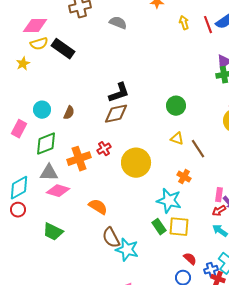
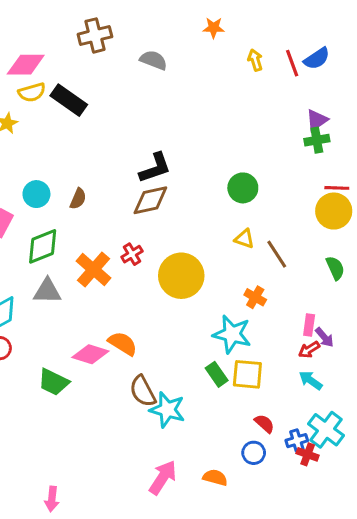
orange cross: (79, 159) -> (93, 270), turned -30
pink diamond: (58, 191) -> (90, 354), moved

